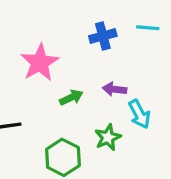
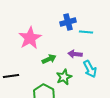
cyan line: (148, 28) -> (86, 32), moved
green star: (108, 137) -> (64, 77), moved

